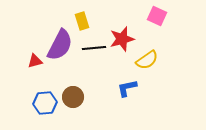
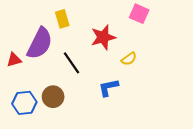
black line: (94, 48) -> (71, 63), moved, turned 60
yellow semicircle: (147, 60) -> (129, 59), size x0.7

